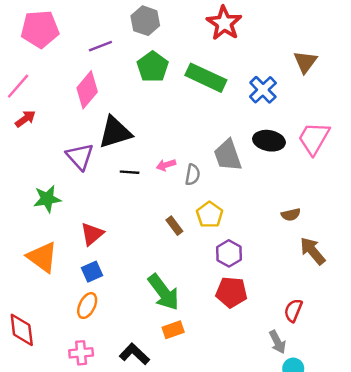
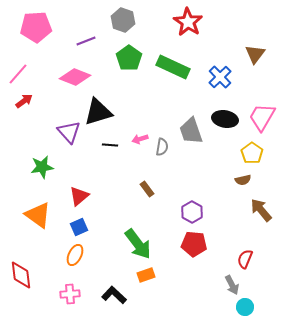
pink diamond: (87, 90) -> (75, 77), turned 72
yellow pentagon: (210, 215) -> (252, 153), moved

